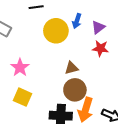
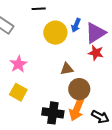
purple triangle: (98, 27) -> (95, 33), size x1.6
brown circle: (75, 90) -> (79, 89), moved

